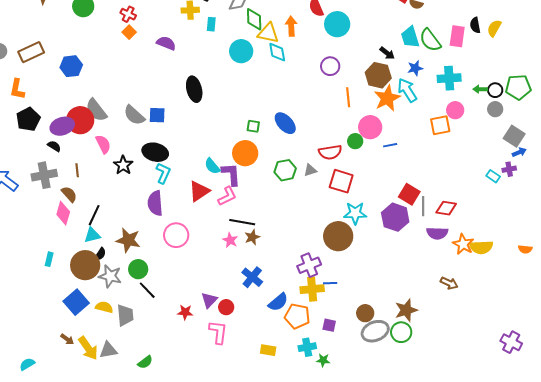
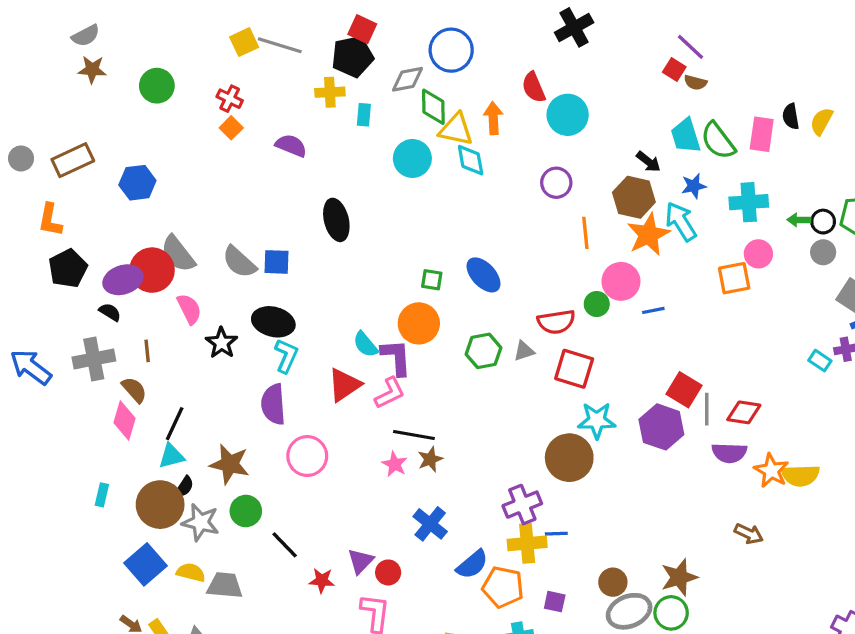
black line: (147, 290) -> (285, 545), moved
gray trapezoid: (125, 315) -> (225, 585), turned -80

